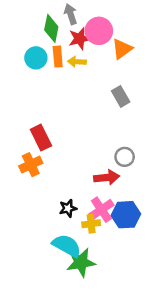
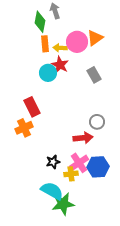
pink circle: (99, 31) -> (77, 42), moved
red star: (80, 39) -> (60, 65), moved, turned -30
cyan circle: (36, 58) -> (48, 73), moved

